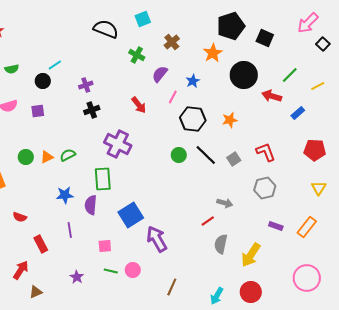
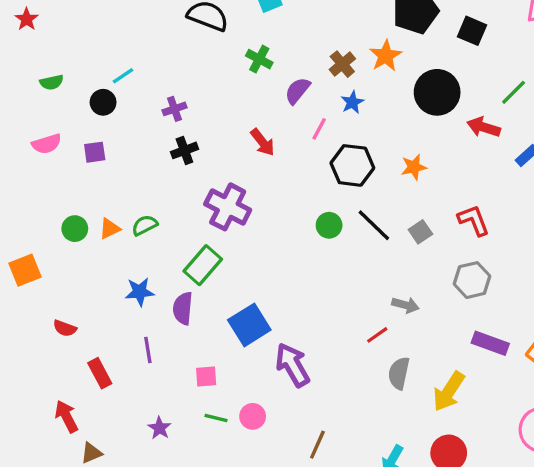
brown cross: (172, 42) -> (342, 64), moved
green rectangle: (103, 179) -> (203, 265), turned 45
purple rectangle: (276, 226) -> (490, 343), size x1.5
red arrow: (21, 270) -> (66, 416), turned -60

